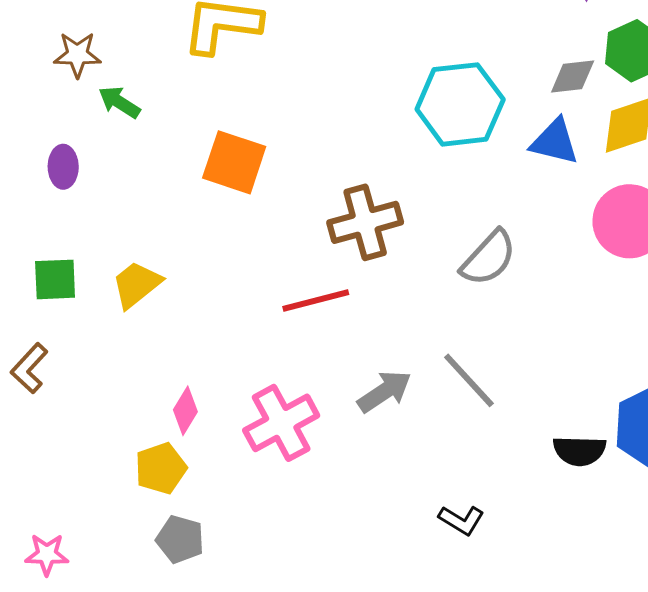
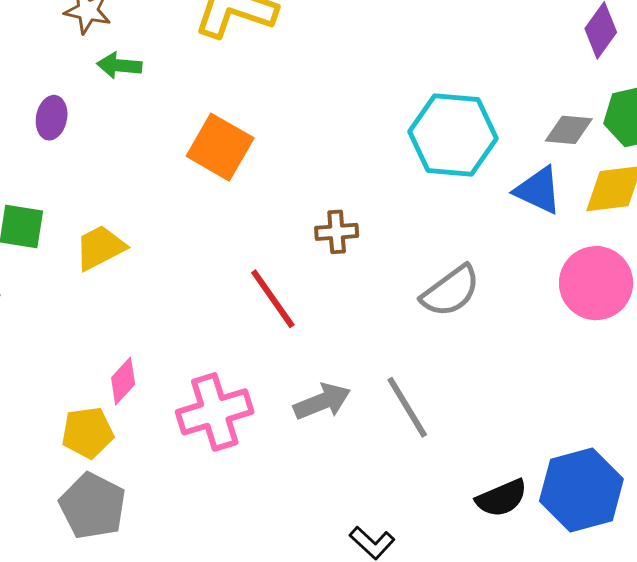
green arrow: (119, 102) -> (119, 65), turned -39
brown cross: (365, 222) -> (337, 232), size x0.6
red line: (316, 301) -> (273, 299), turned 58
black semicircle: (579, 451) -> (502, 498), turned -36
gray pentagon: (180, 539) -> (93, 506), size x1.4

